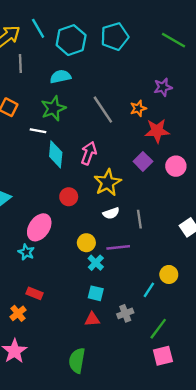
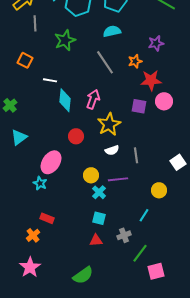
cyan semicircle: (60, 77) -> (112, 31), moved
green star: (53, 108) -> (65, 40), moved
purple square: (143, 161) -> (139, 106), turned -35
pink circle: (176, 166) -> (164, 101), moved
yellow circle: (169, 274) -> (159, 190), moved
green line: (158, 329) -> (140, 253), moved
green semicircle: (77, 360) -> (83, 275), turned -135

